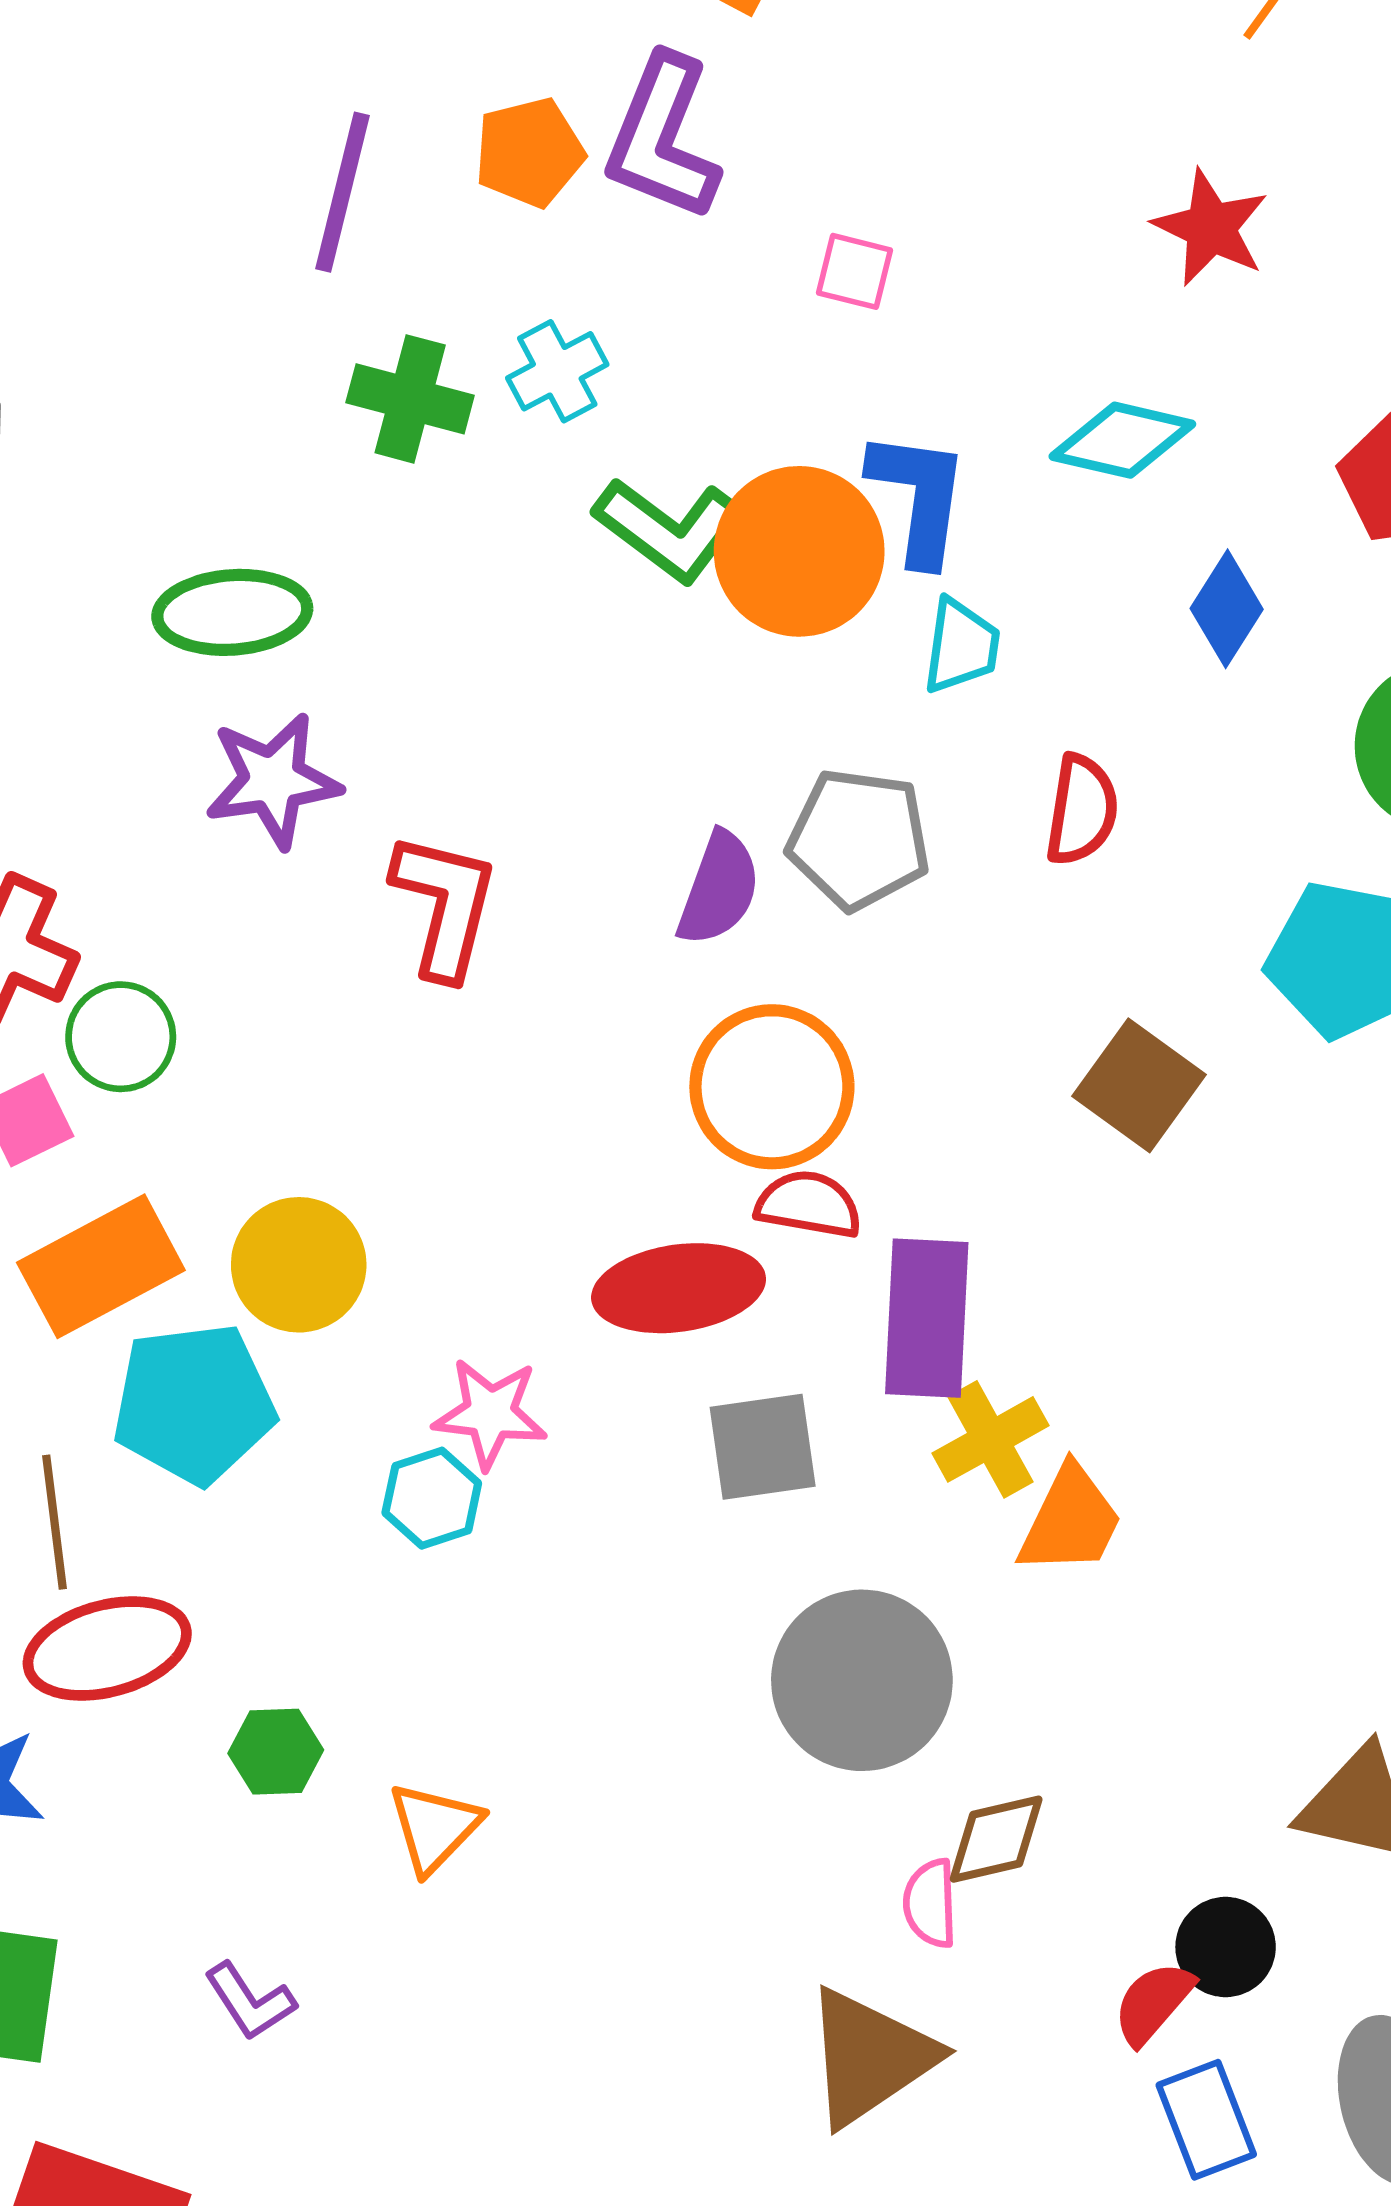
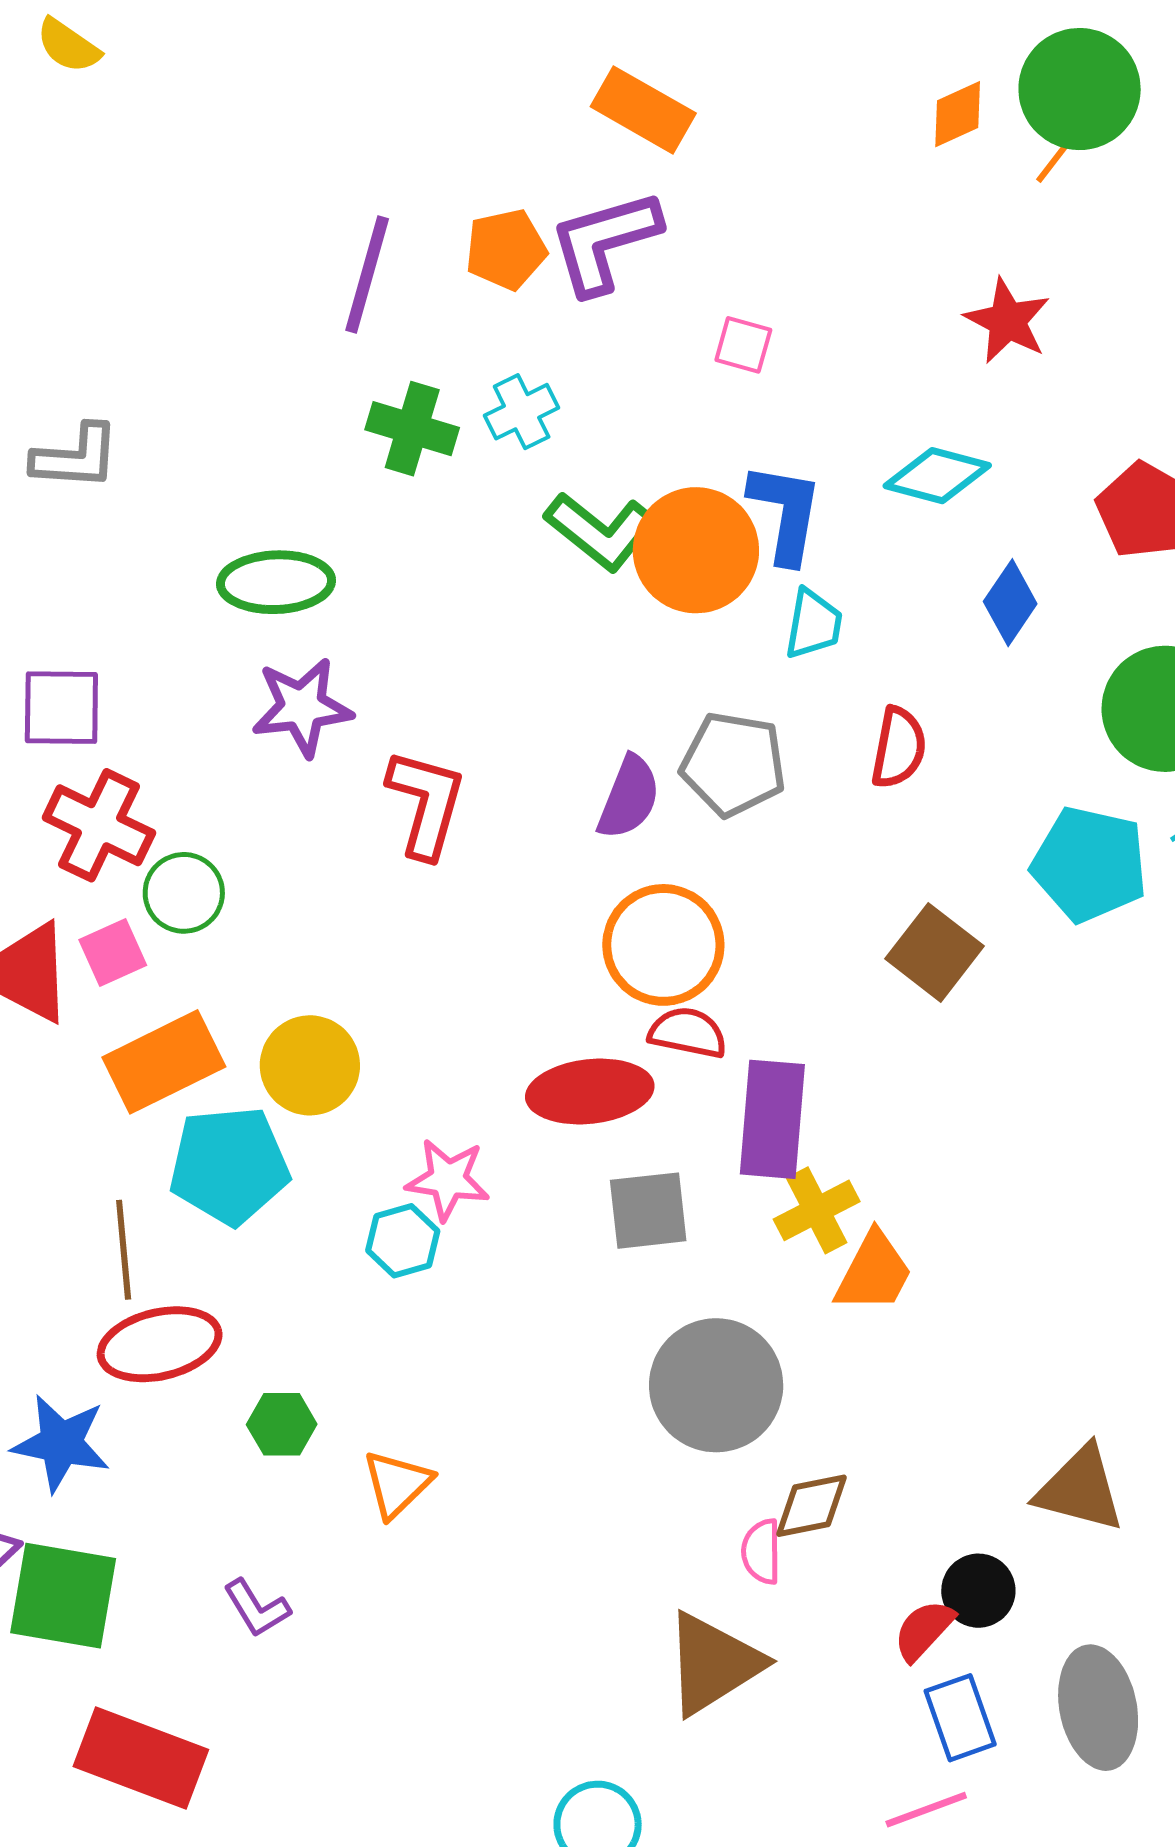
purple L-shape: (663, 138) -> (605, 242), turned 50

